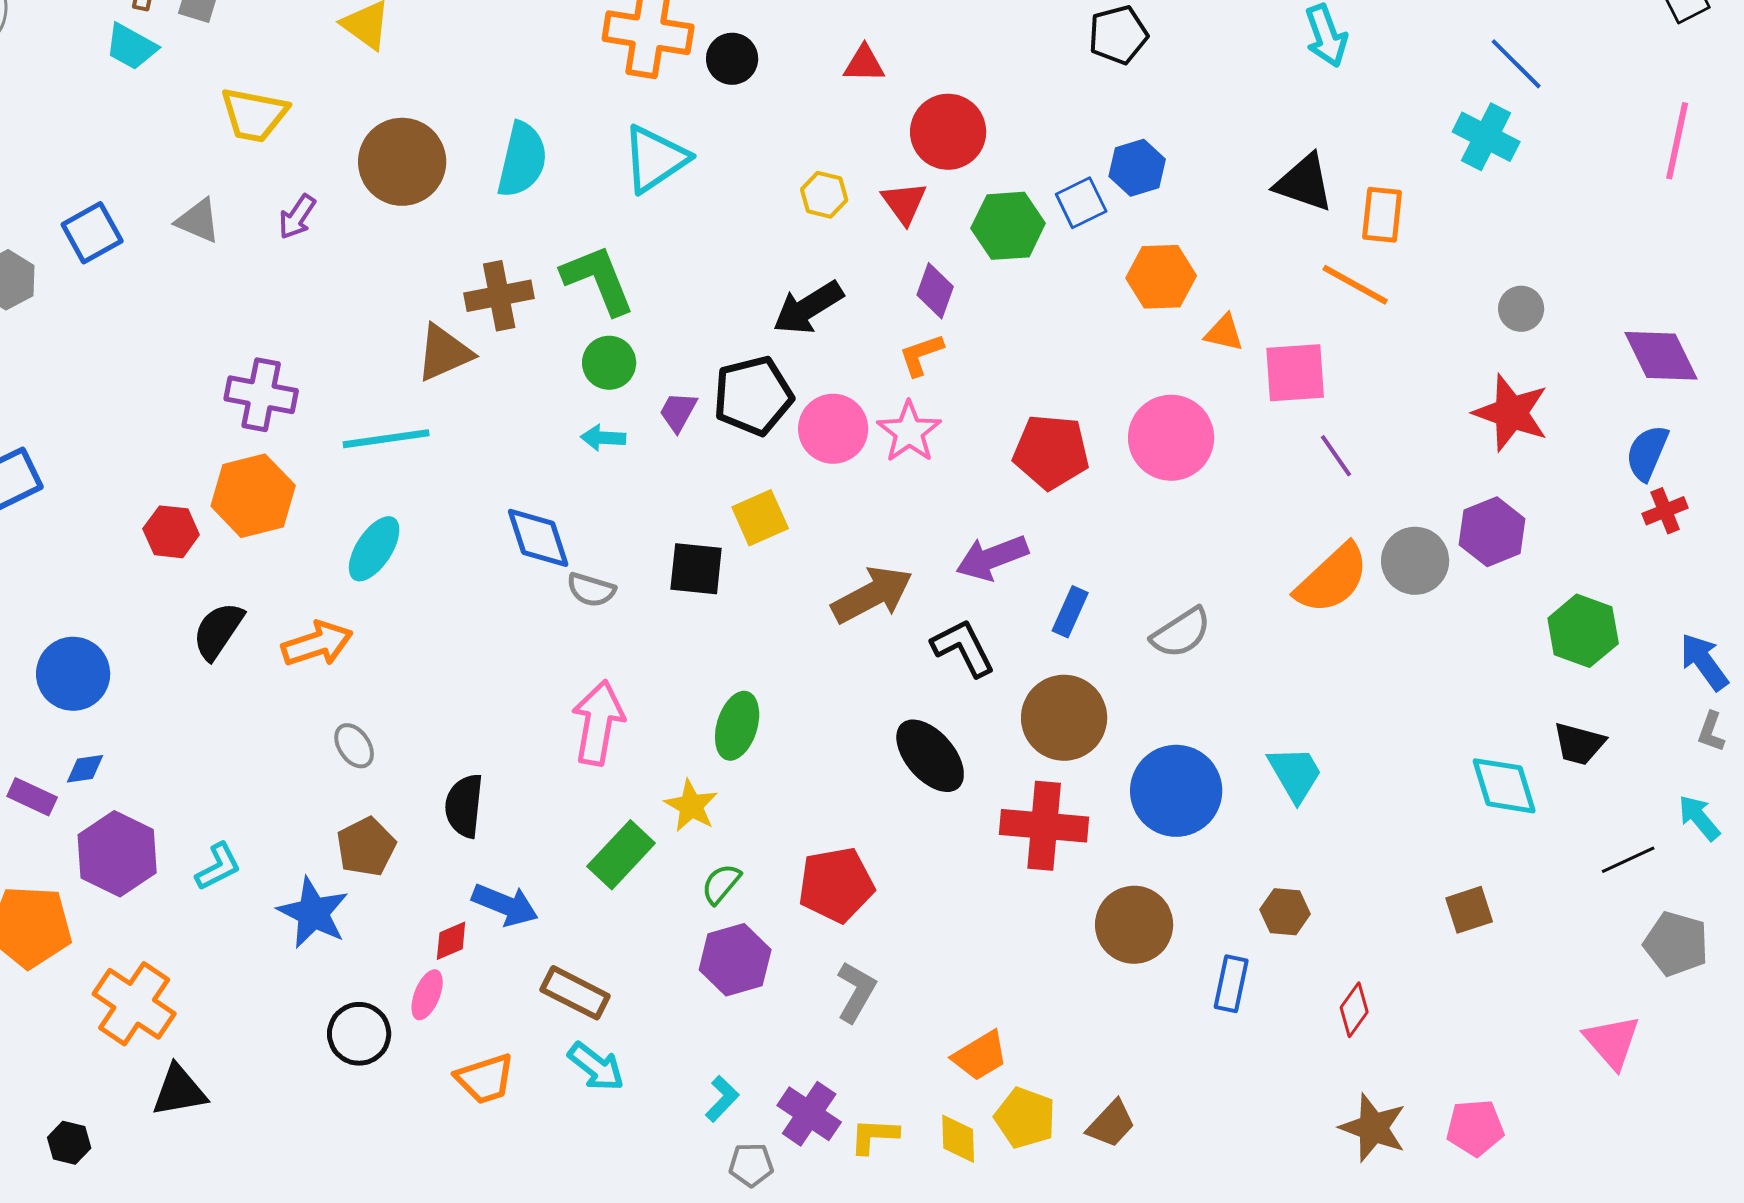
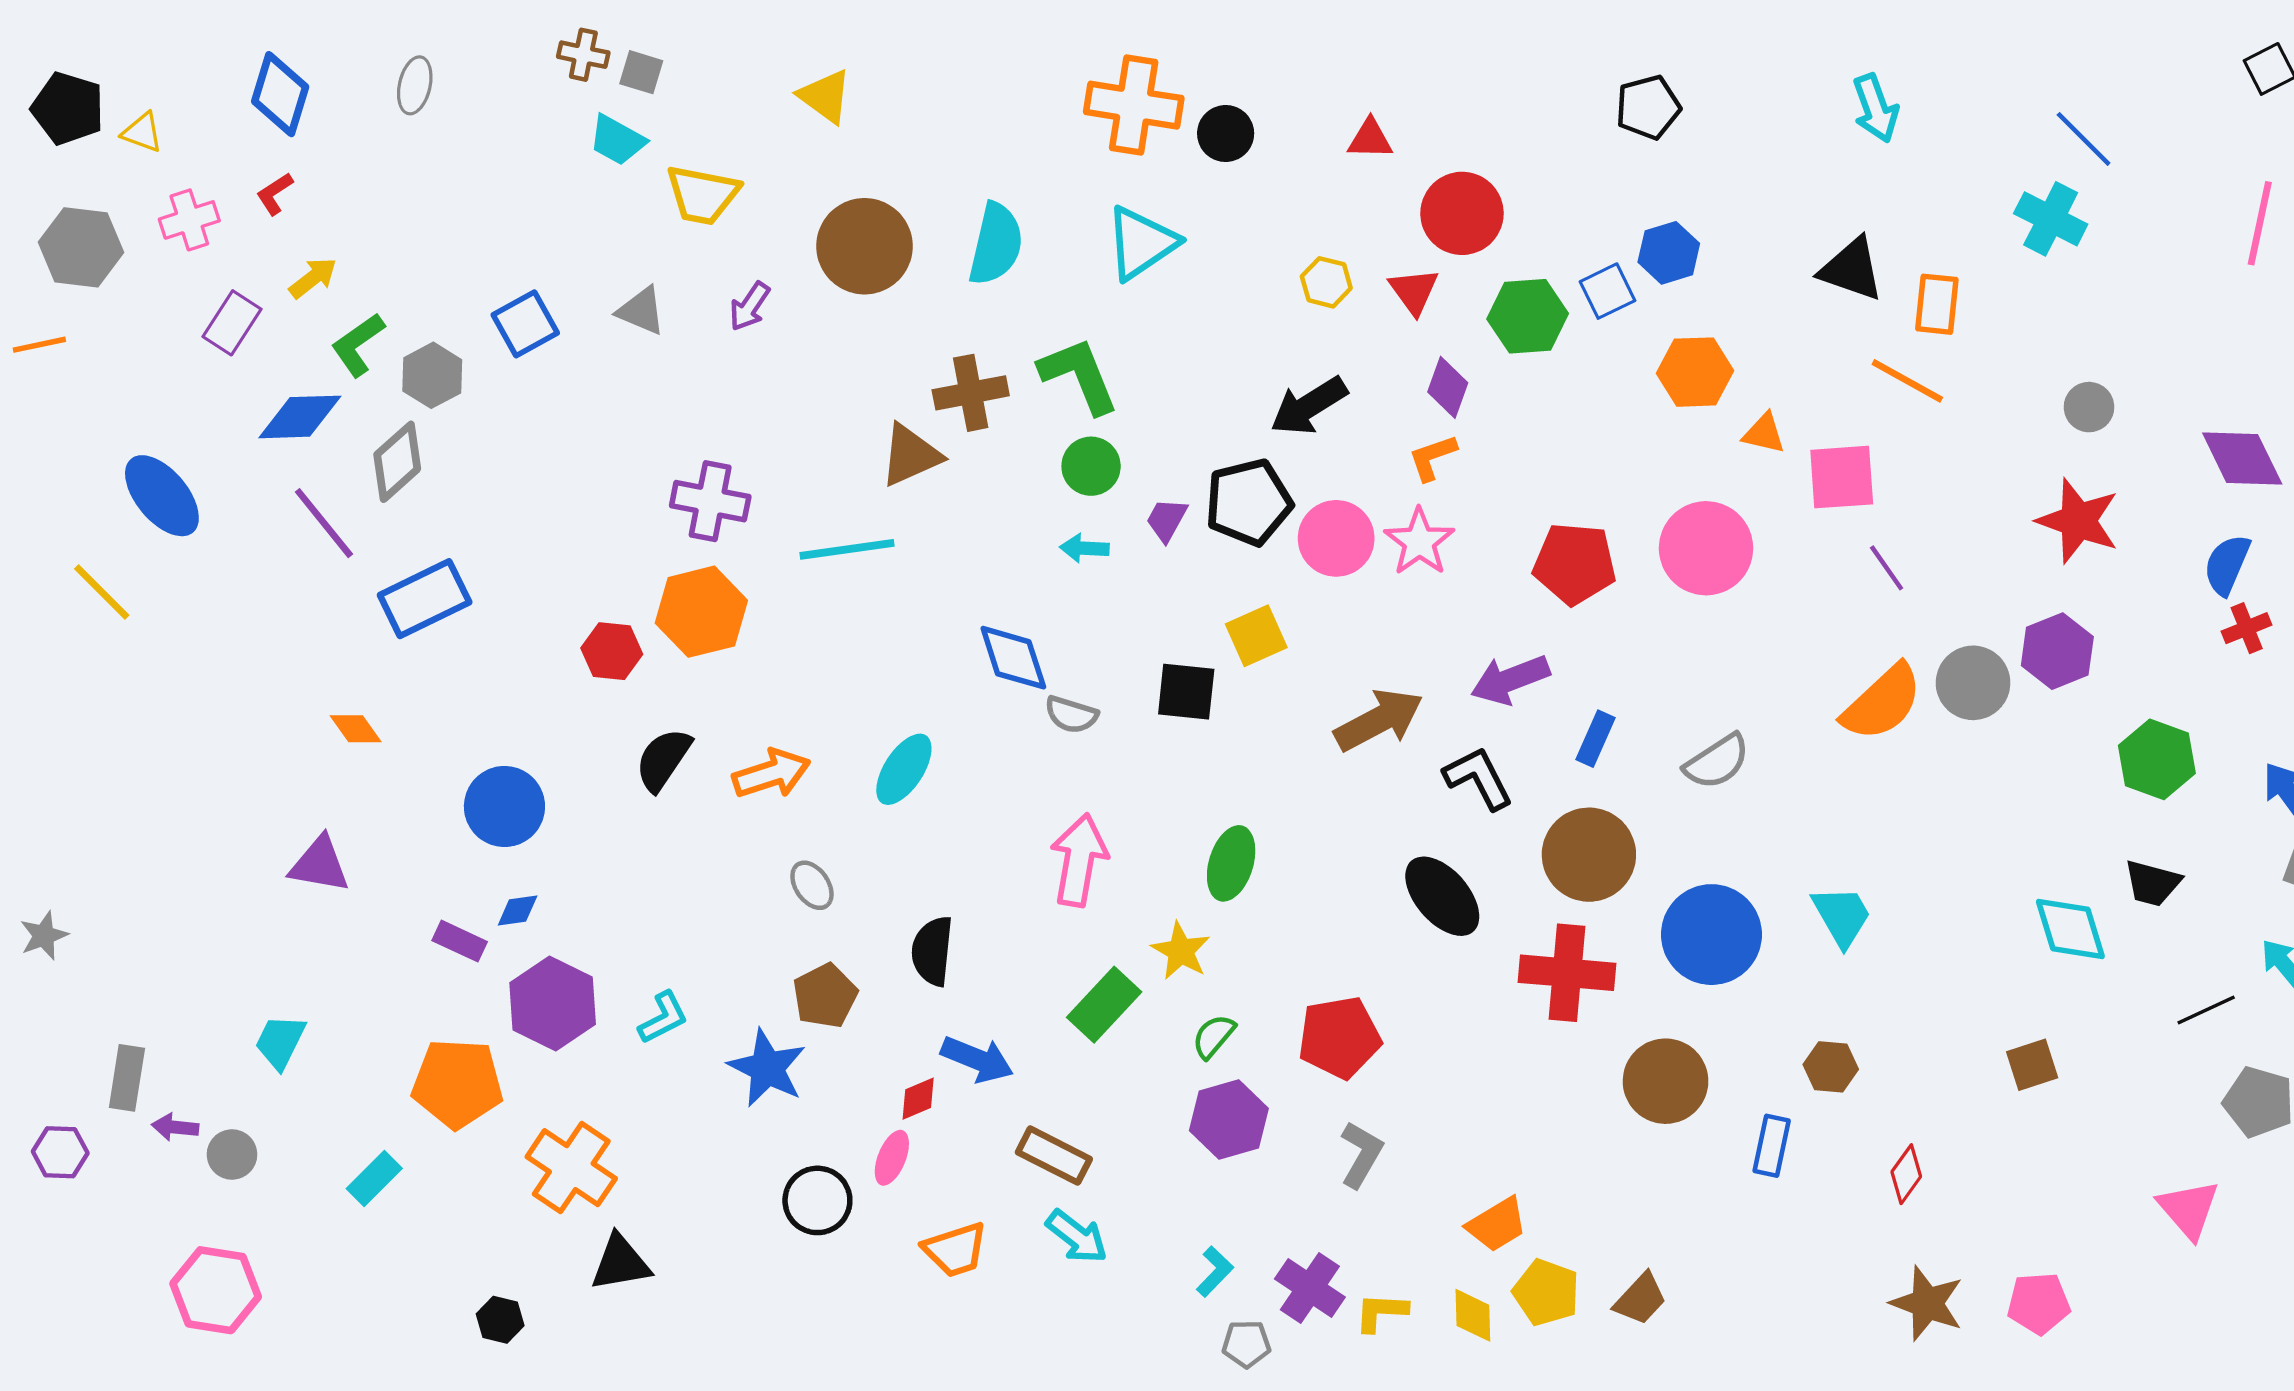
cyan trapezoid: (131, 47) -> (617, 140), moved
cyan ellipse: (374, 549) -> (904, 769), moved

